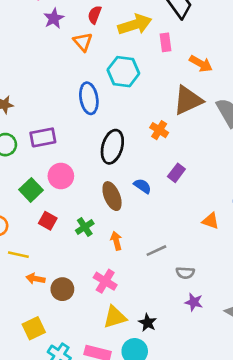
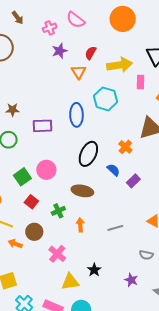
purple rectangle: (43, 137) -> (42, 126), moved
blue semicircle: (142, 186) -> (113, 170), moved
brown ellipse: (112, 196) -> (82, 191), turned -65
gray line: (156, 251) -> (115, 228), moved
gray semicircle: (185, 273) -> (146, 255), moved
pink cross: (105, 281) -> (57, 254), moved
brown circle: (62, 289) -> (34, 232), moved
black star: (148, 323) -> (94, 270), moved

